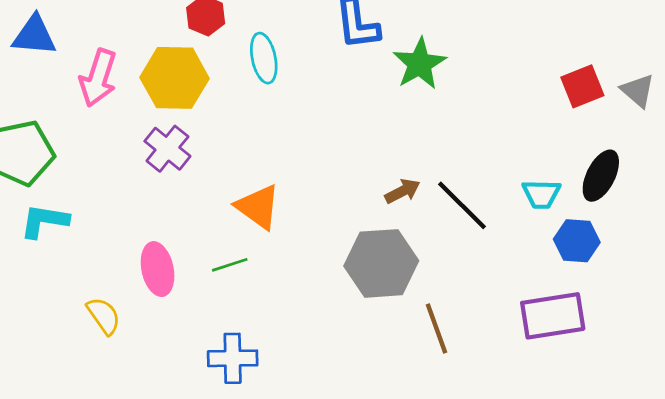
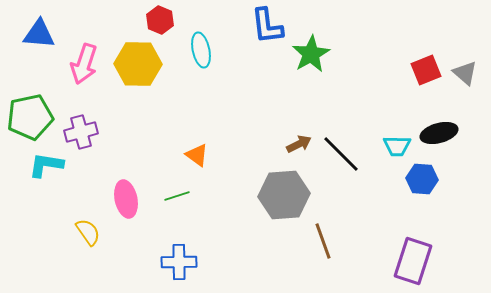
purple cross: (167, 149) -> (81, 132), moved, turned 36
black ellipse: (601, 176) -> (439, 133), turned 48
orange triangle: (258, 207) -> (197, 155), size x0.7
purple rectangle: (553, 316) -> (413, 261), moved, turned -63

